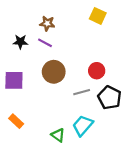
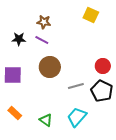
red circle: (97, 71) -> (103, 66), moved
green triangle: (58, 135) -> (46, 120), moved

